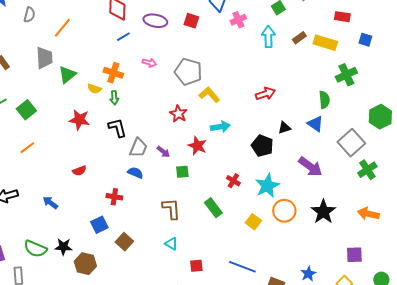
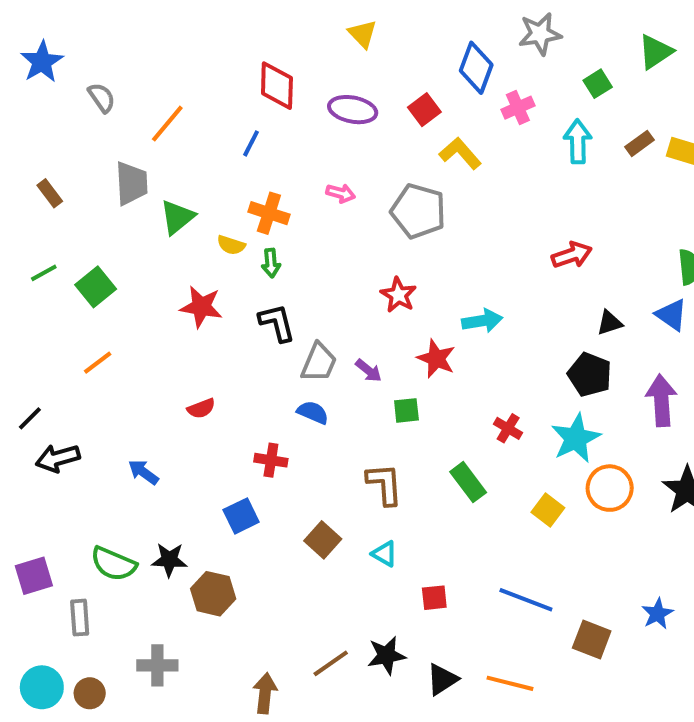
gray semicircle: (29, 15) -> (102, 98), turned -49
red square: (191, 21) -> (424, 110), turned 35
blue line: (123, 37) -> (251, 143), moved, turned -32
yellow L-shape: (209, 95) -> (460, 153), moved
black pentagon: (262, 146) -> (590, 375), moved
purple arrow: (310, 167) -> (661, 400), turned -130
brown square: (124, 242) -> (323, 540), moved

